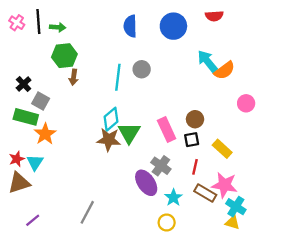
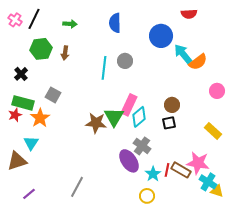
black line: (38, 22) -> (34, 19), turned 30
blue circle: (173, 26) -> (161, 36), moved
green arrow: (58, 27) -> (70, 24), moved
green hexagon: (64, 56) -> (41, 49), moved
brown arrow: (74, 77) -> (65, 53), moved
gray square: (41, 101) -> (53, 95), moved
cyan diamond: (111, 119) -> (139, 117), moved
pink rectangle: (167, 129) -> (129, 105), moved, turned 50
yellow rectangle: (222, 149) -> (213, 131), moved
red star: (17, 159) -> (15, 115), moved
red line: (195, 167) -> (167, 170), moved
yellow triangle: (232, 223) -> (217, 191), moved

